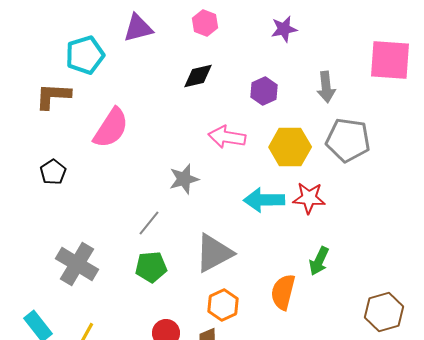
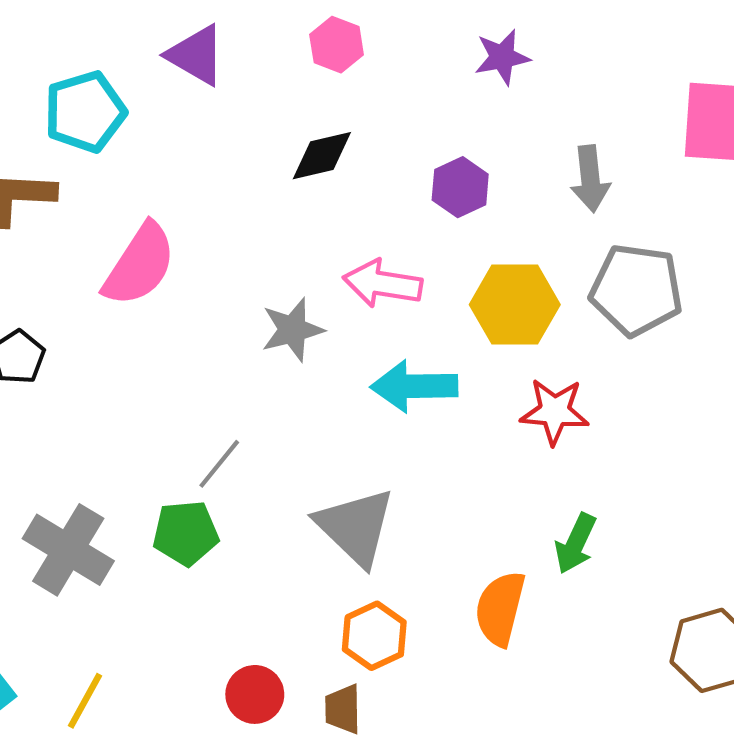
purple triangle: (138, 28) -> (196, 55), turned 44
gray star: (184, 179) -> (293, 330), moved
cyan arrow: (264, 200) -> (414, 386), moved
gray triangle: (214, 253) -> (355, 527), turned -48
green pentagon: (151, 267) -> (186, 533), moved

